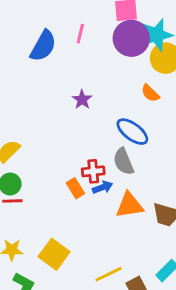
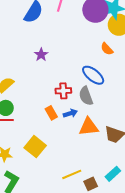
purple star: (82, 100) -> (41, 55), moved
red cross: (93, 171) -> (63, 91), moved
yellow square: (54, 254) -> (35, 147), moved

